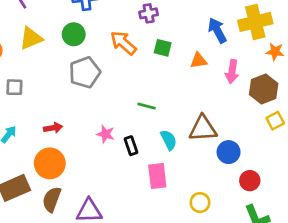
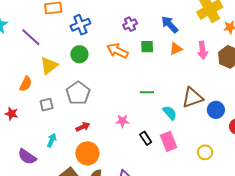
blue arrow: (217, 30) -> (170, 24), moved
gray pentagon: (85, 72) -> (78, 93), moved
black rectangle: (131, 146) -> (146, 138), moved

